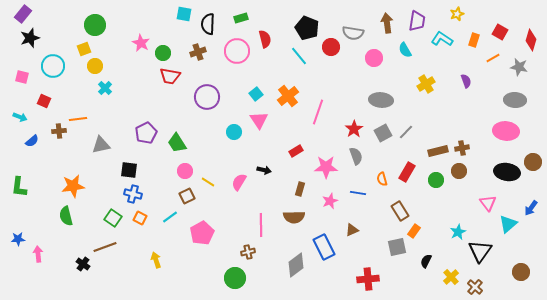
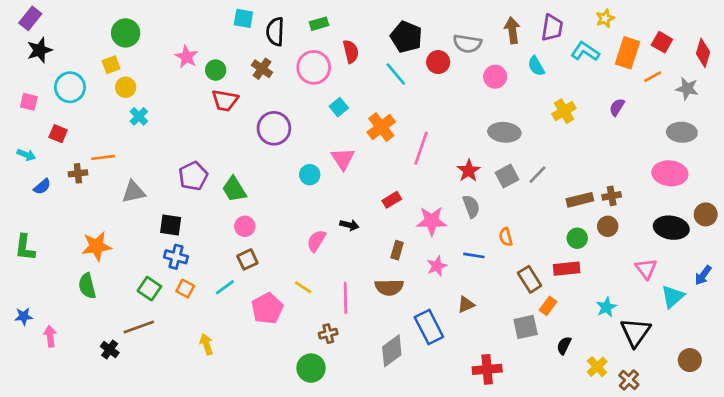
orange rectangle: (474, 40) -> (628, 53), size x1.6
brown cross: (198, 52) -> (262, 69), turned -35
purple semicircle: (466, 81) -> (617, 107), turned -128
cyan square: (256, 94) -> (339, 107), moved
red rectangle: (407, 172) -> (567, 269), moved, turned 54
yellow line: (208, 182) -> (303, 287), moved

